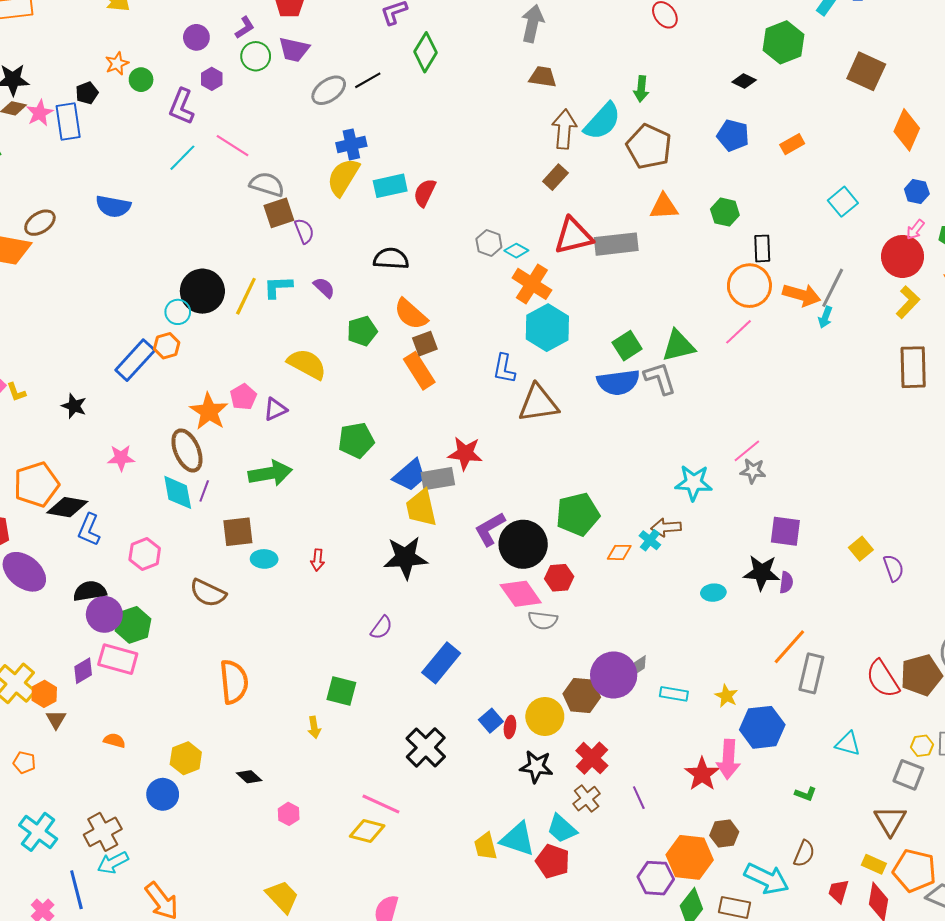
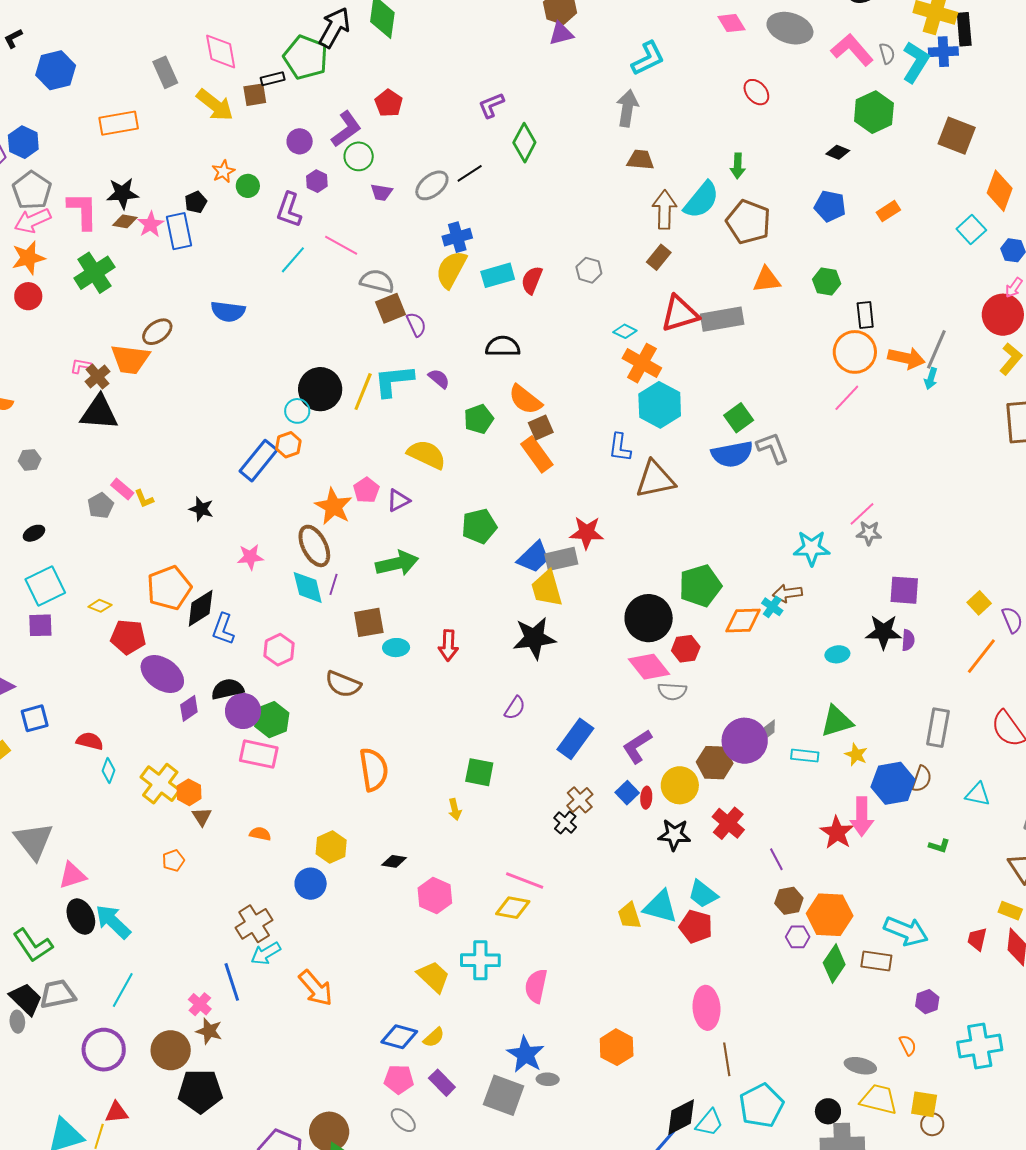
purple L-shape: (245, 28) -> (346, 129), size x1.6
purple trapezoid: (294, 50) -> (381, 192), moved, size x0.7
cyan square: (843, 202) -> (971, 229), moved
gray hexagon: (489, 243) -> (589, 270), moved
cyan L-shape: (278, 287) -> (394, 381), size x1.4
green triangle: (678, 346) -> (837, 721), moved
black diamond: (67, 507) -> (201, 608), turned -39
purple L-shape: (490, 529) -> (637, 746), moved
orange diamond: (619, 552) -> (743, 621), size x1.5
red arrow: (317, 560) -> (448, 645), size x1.4
orange line: (789, 647) -> (981, 656), moved
purple diamond: (83, 671) -> (189, 708), moved
black cross: (426, 747) -> (565, 822), size x0.6
orange pentagon: (24, 763) -> (173, 861), turned -30
black diamond: (249, 777) -> (394, 861), turned -30
brown cross: (587, 799) -> (580, 800), moved
pink hexagon: (289, 814) -> (435, 896), size x1.6
cyan cross: (38, 832) -> (480, 960), moved, turned -33
brown hexagon: (724, 834) -> (789, 901), moved
brown semicircle: (804, 854) -> (922, 779), moved
purple hexagon: (656, 878) -> (798, 937), size x0.7

